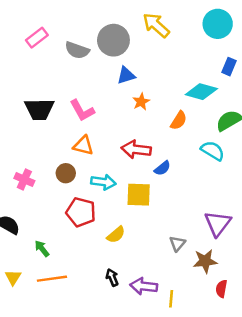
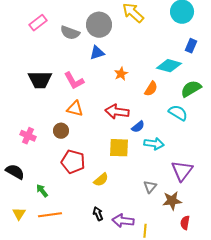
blue triangle: (126, 75) -> (97, 53), moved
cyan arrow: (103, 182) -> (154, 144), moved

